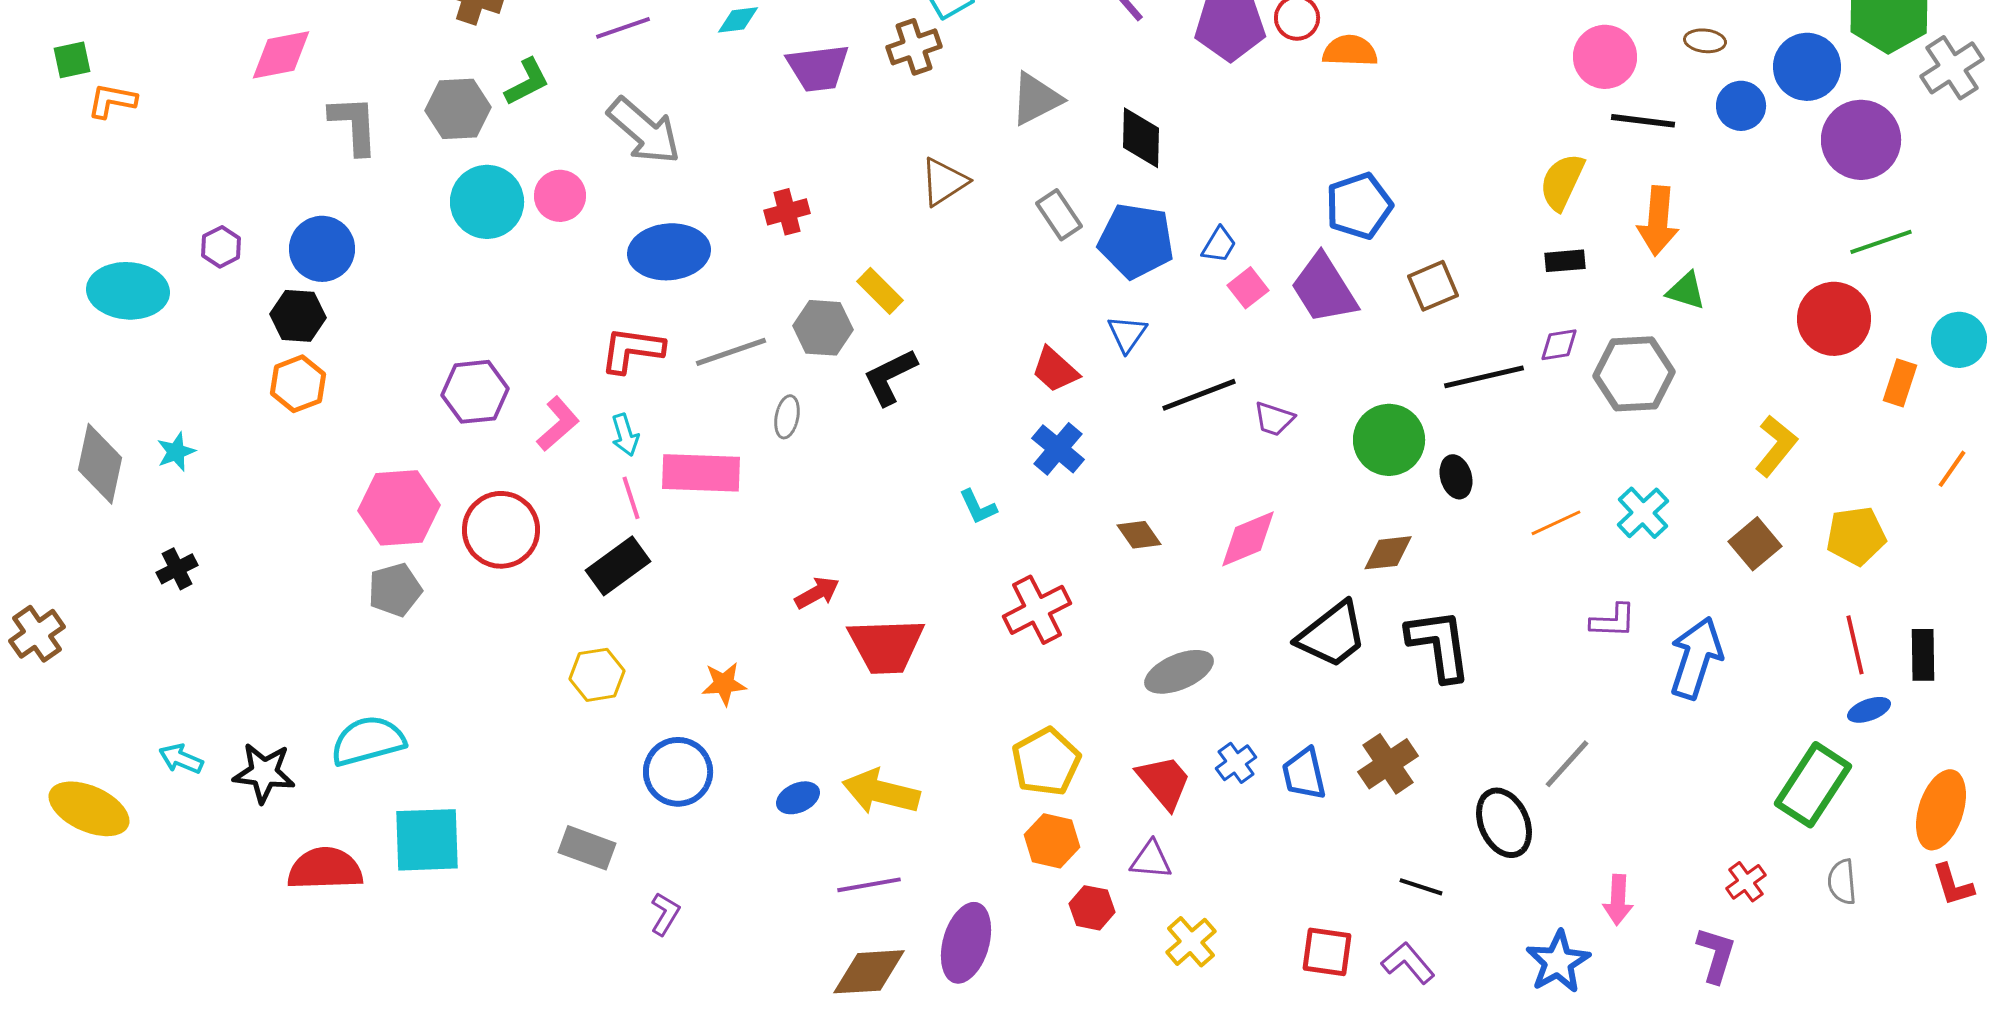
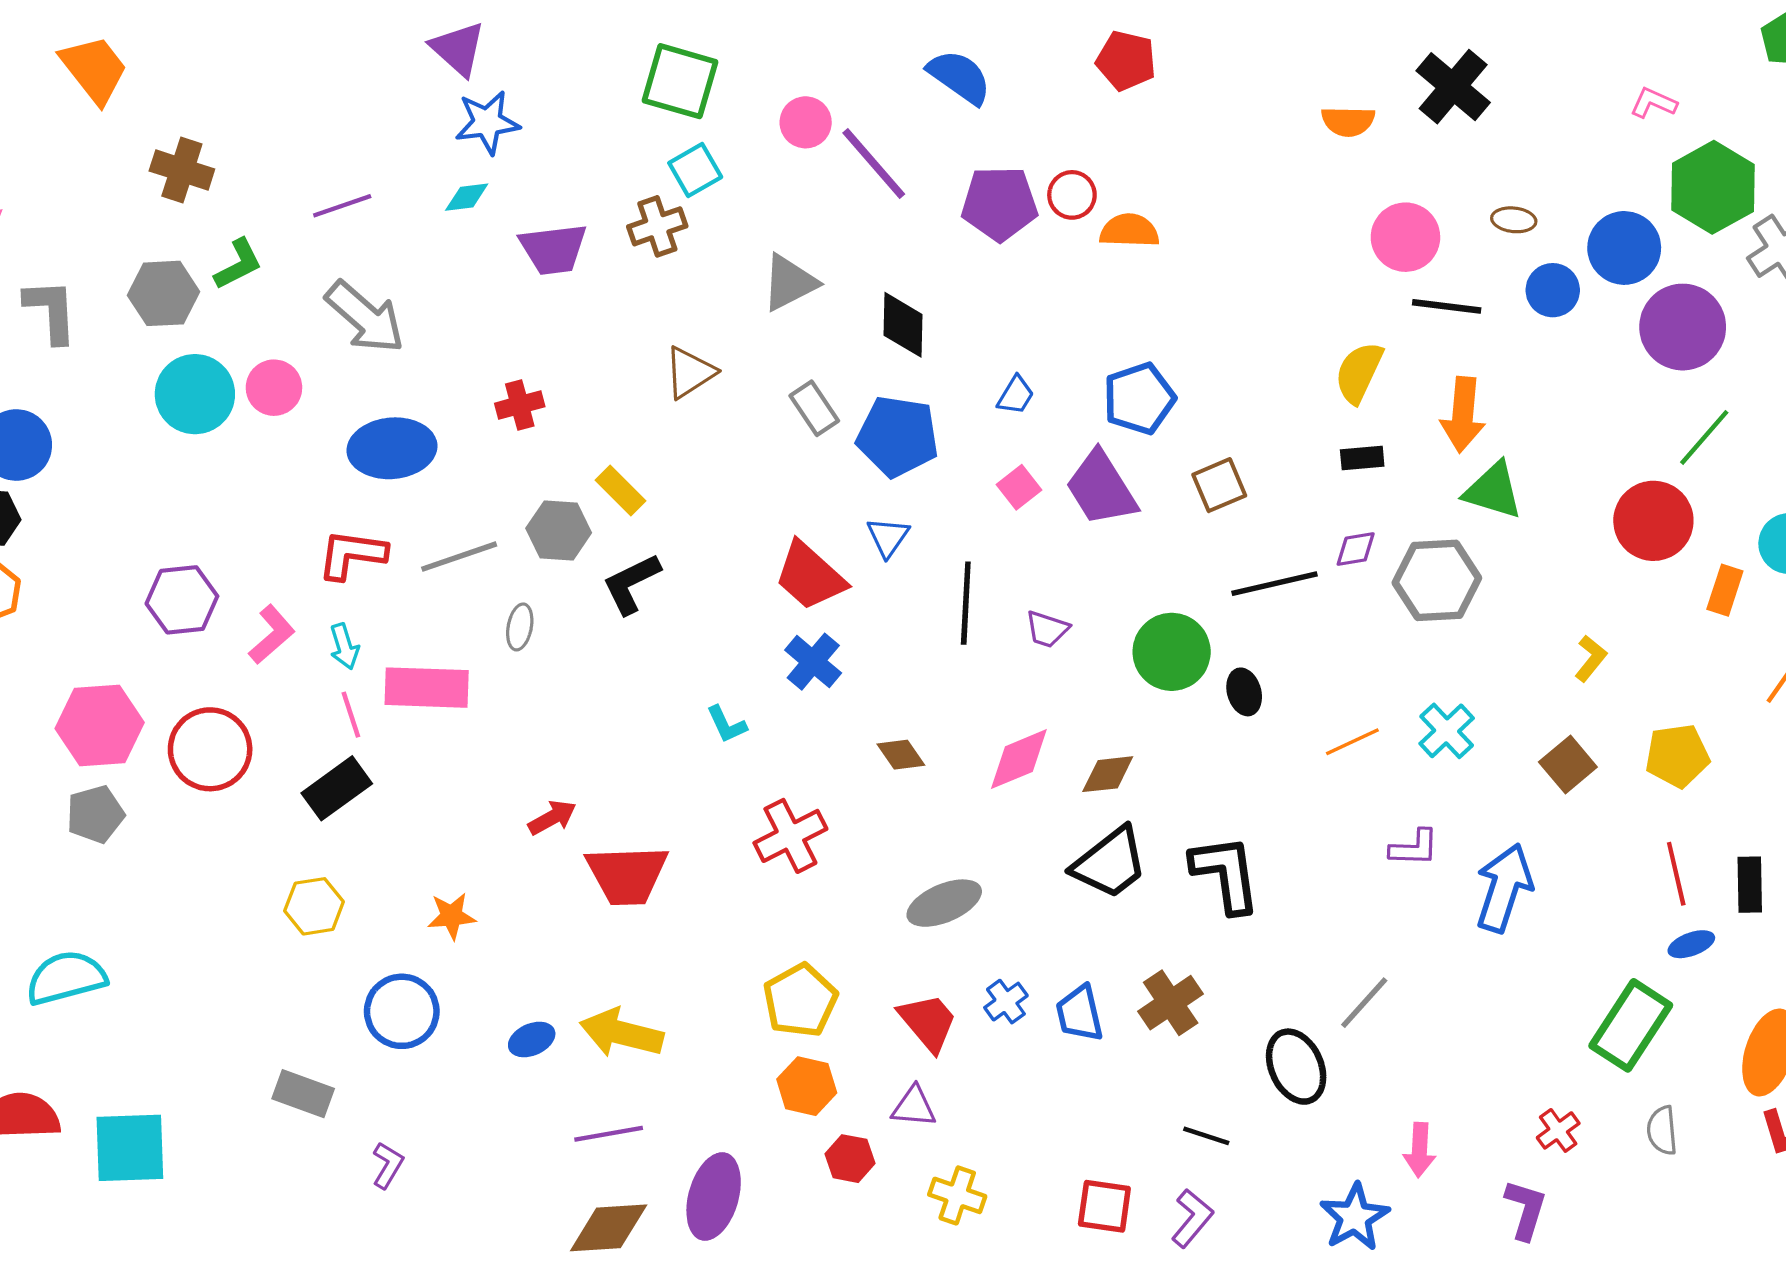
green line: (1881, 242) -> (1704, 437), turned -30
blue trapezoid: (1219, 245) -> (1016, 395), moved
green triangle: (1686, 291) -> (1493, 491), size x1.4
red trapezoid: (1055, 370) -> (810, 576), size x1.4
black line: (1199, 395) -> (966, 603), turned -66
yellow L-shape: (1776, 446) -> (1591, 658), size x0.7
brown diamond: (1388, 553) -> (1108, 774), moved
cyan square: (427, 840) -> (130, 1148), moved
yellow cross: (1191, 942) -> (957, 1195), turned -30
purple L-shape: (1408, 963) -> (1192, 1218), turned 80

